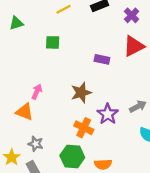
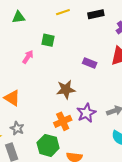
pink arrow: (37, 92) -> (28, 57), moved
orange cross: (84, 128) -> (63, 121), turned 30

